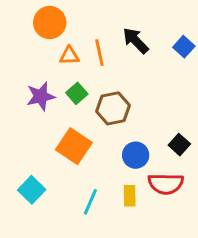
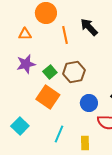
orange circle: (50, 23) -> (46, 13), moved
orange triangle: (69, 56) -> (25, 34), moved
green square: (77, 93) -> (50, 72), moved
yellow rectangle: (130, 196) -> (85, 143), moved

